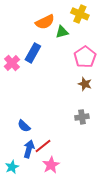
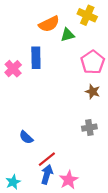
blue rectangle: (33, 53) -> (36, 58), turned -30
blue arrow: (29, 149) -> (47, 174), moved
pink star: (51, 165) -> (69, 180), moved

